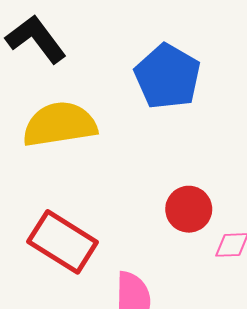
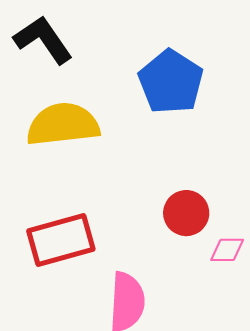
red rectangle: (63, 242) -> (61, 240), turned -50

